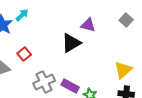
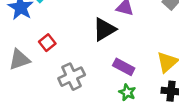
purple rectangle: (70, 86) -> (124, 67), moved

